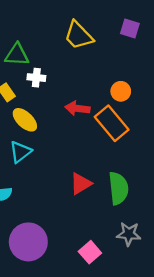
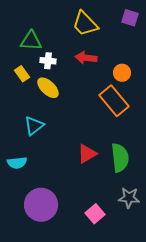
red arrow: (77, 108) -> (86, 58), moved
yellow ellipse: (25, 120) -> (48, 88), moved

